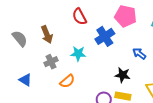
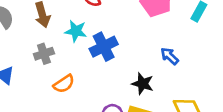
blue cross: (105, 36) -> (104, 47), moved
cyan star: (78, 54) -> (76, 31), moved

